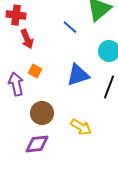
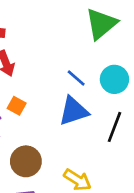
blue line: (70, 27) -> (76, 78), moved

